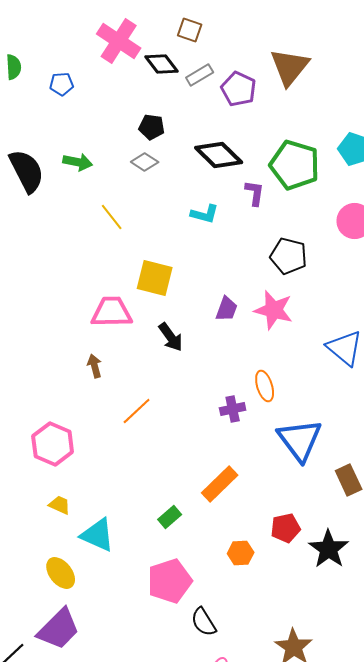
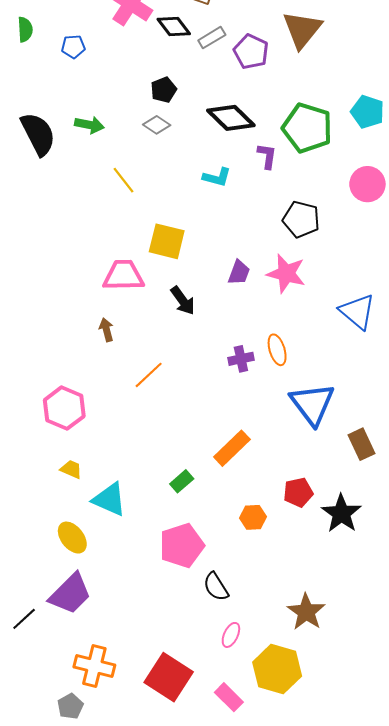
black pentagon: (152, 127) -> (164, 90), turned -30
purple cross: (233, 409) -> (241, 359), moved

